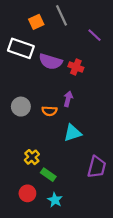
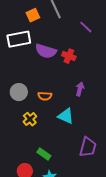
white rectangle: (21, 48) -> (19, 39), turned -30
purple arrow: (68, 99) -> (80, 89), moved
cyan triangle: (73, 133) -> (66, 116), turned 42
yellow cross: (32, 157) -> (30, 119), moved

